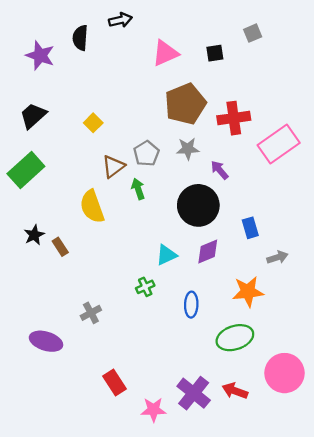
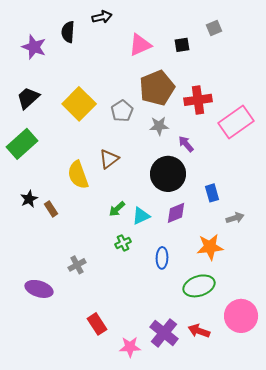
yellow square: (93, 123) -> (79, 104), size x2.0
gray pentagon: (146, 153) -> (122, 111), moved
brown triangle: (113, 166) -> (109, 159), moved
green arrow: (138, 189) -> (117, 209), moved, turned -114

